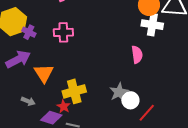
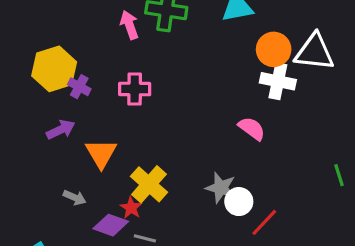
pink semicircle: (137, 55) -> (252, 128), turned -48
purple arrow: (18, 59) -> (61, 130), size x0.7
yellow cross: (74, 91) -> (149, 184), turned -35
gray star: (119, 92) -> (221, 188), turned -30

